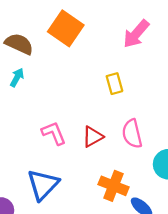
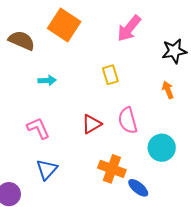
cyan arrow: (17, 78) -> (47, 80), moved, turned 60
pink L-shape: (54, 133) -> (38, 128), moved
blue triangle: (43, 185) -> (47, 169), size x0.7

